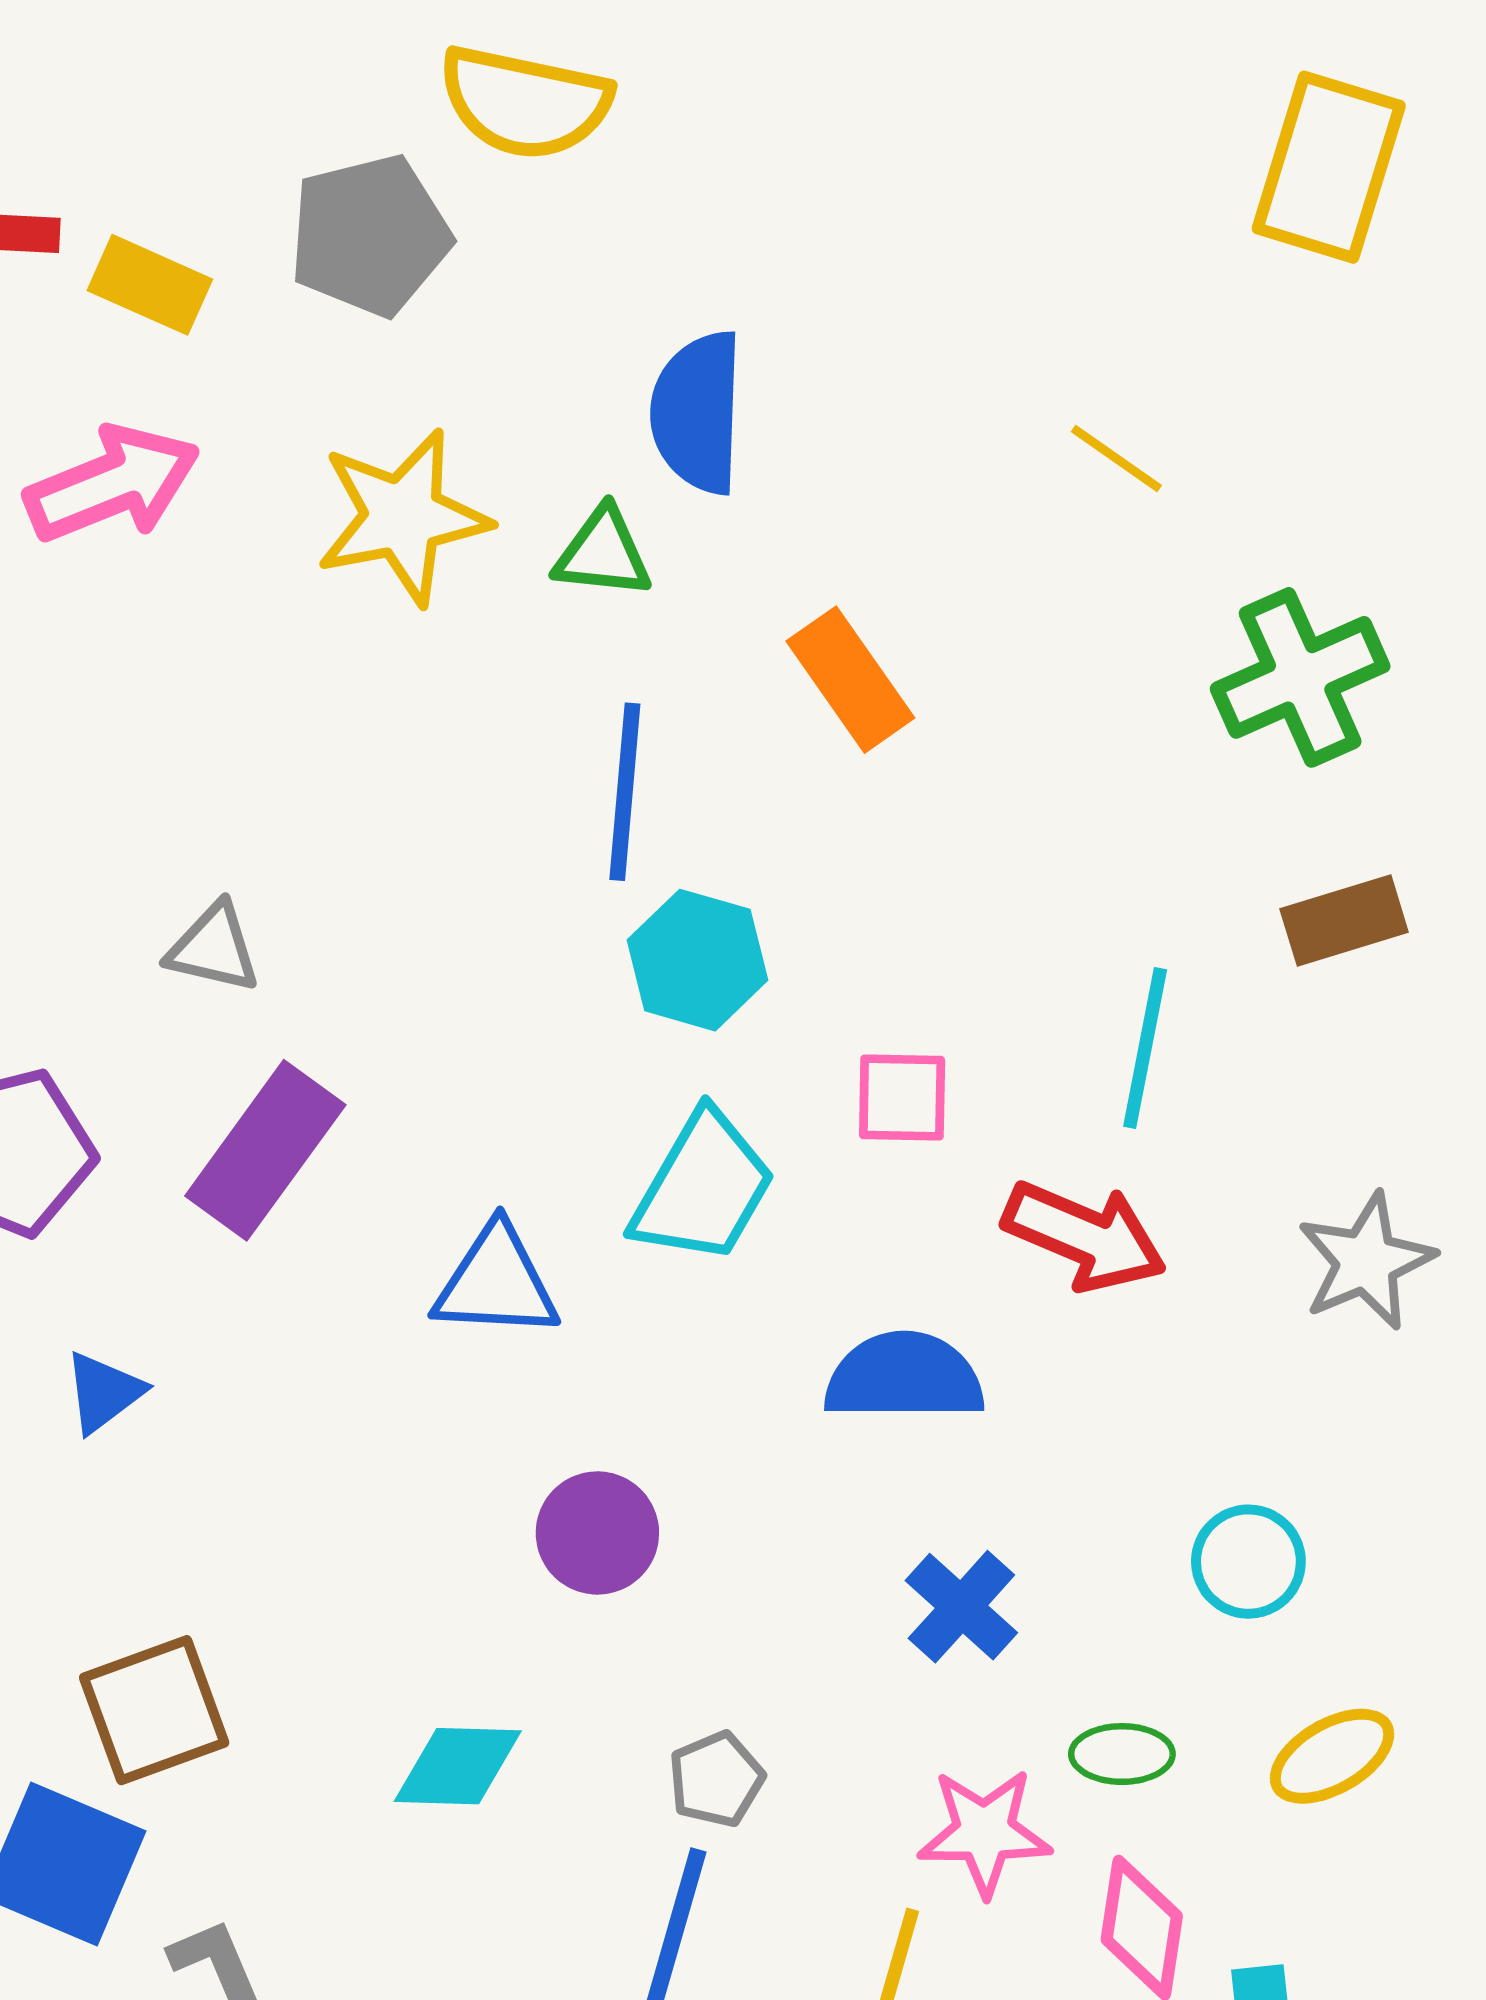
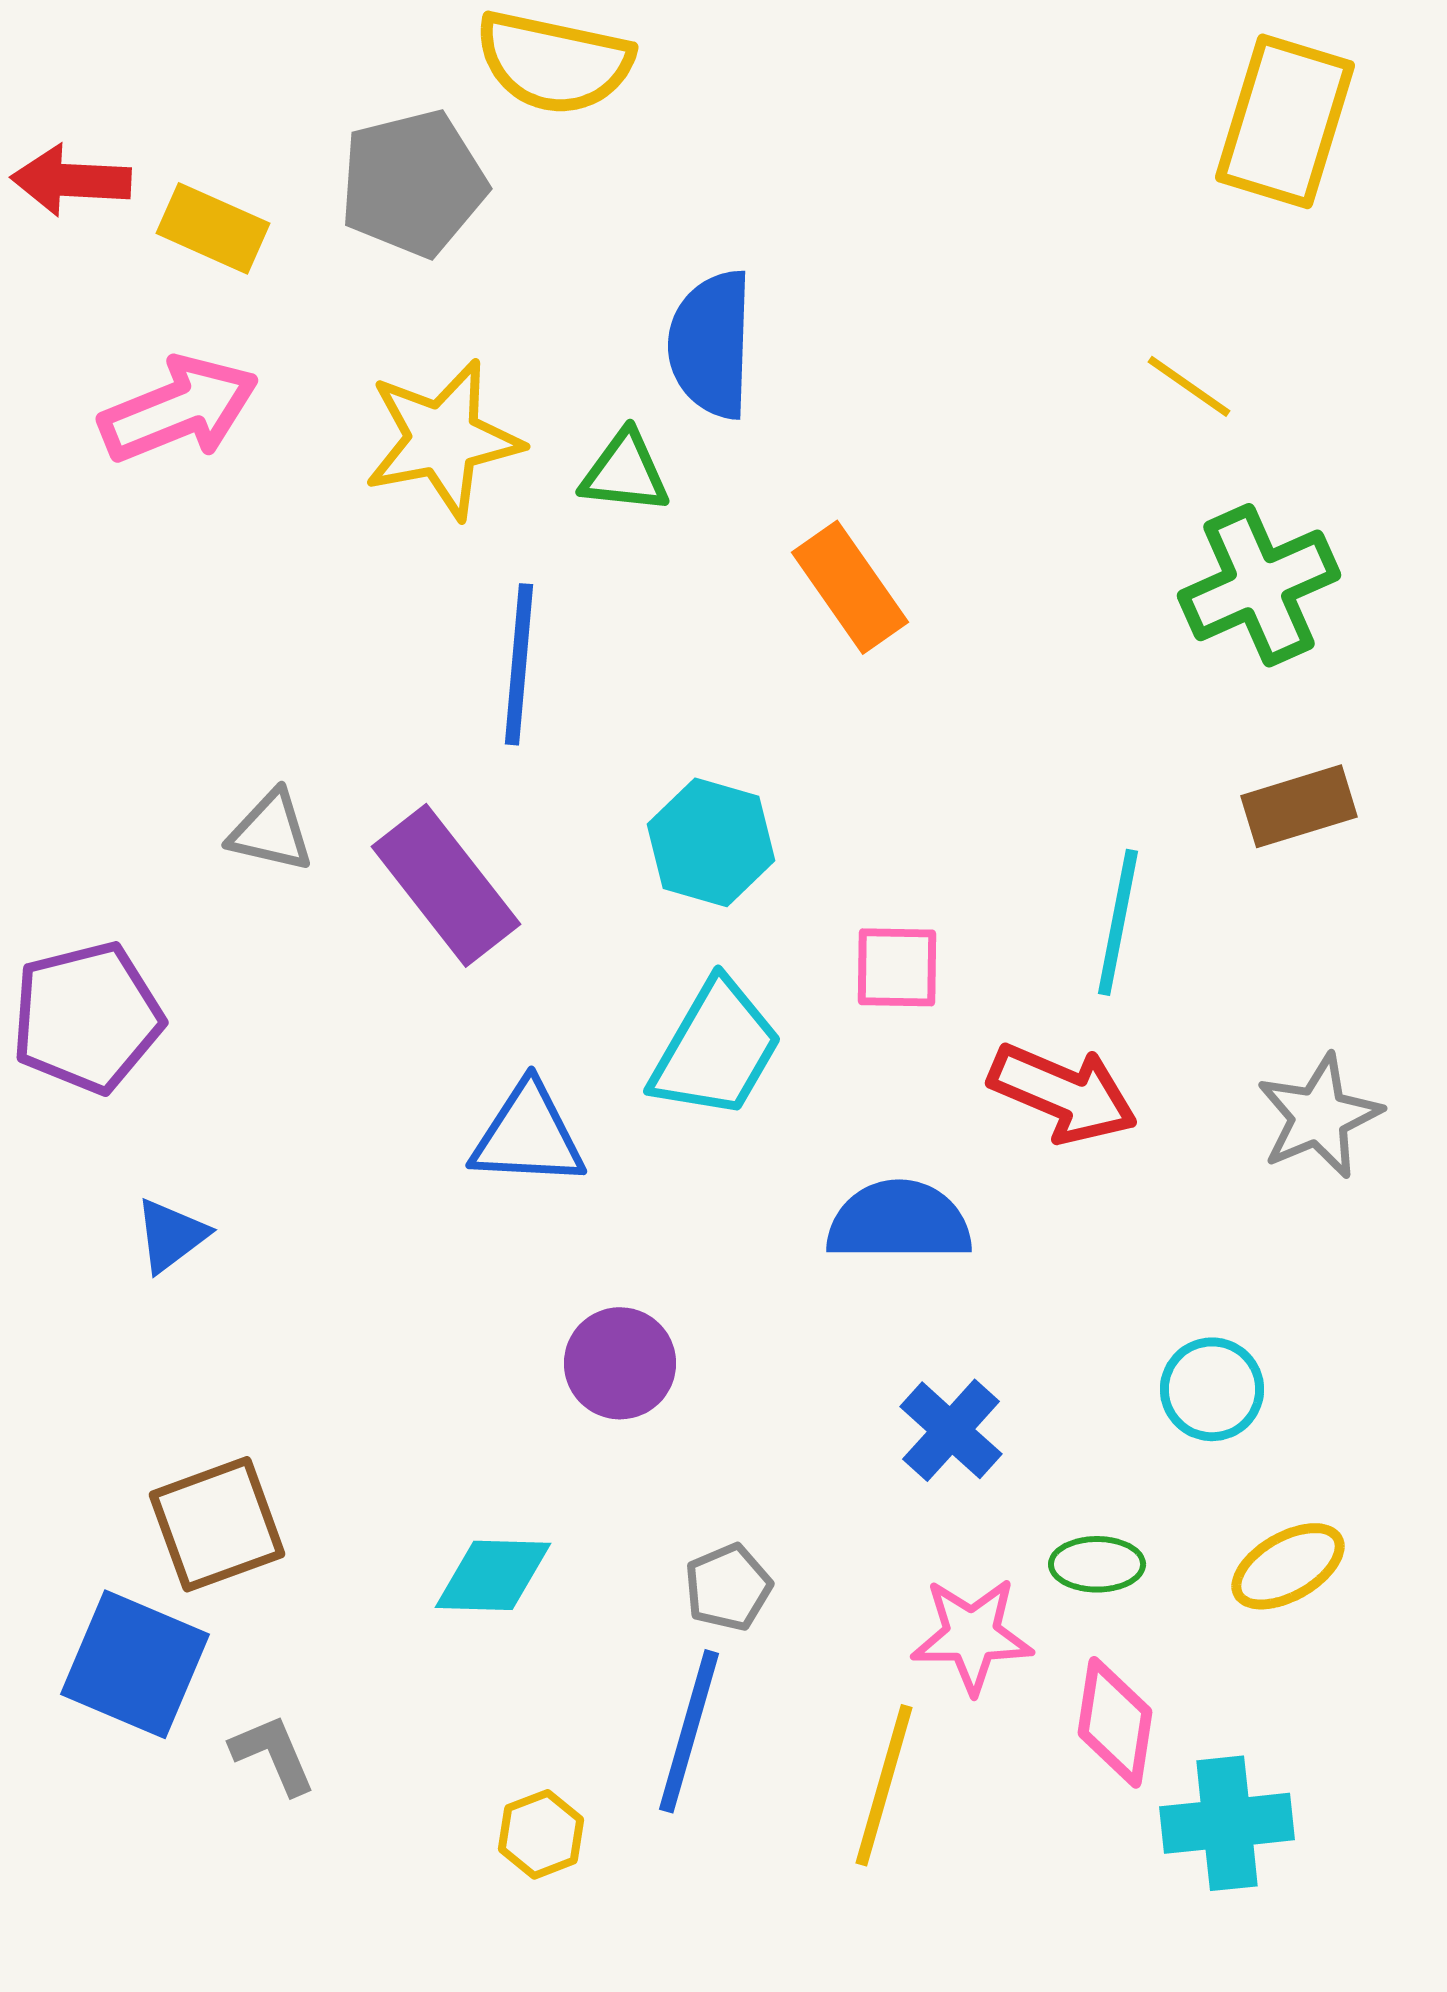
yellow line: (1116, 459) -> (1189, 386), moved
blue line: (625, 792) -> (519, 664), moved
purple rectangle: (265, 1150) -> (446, 885), moved, turned -74

